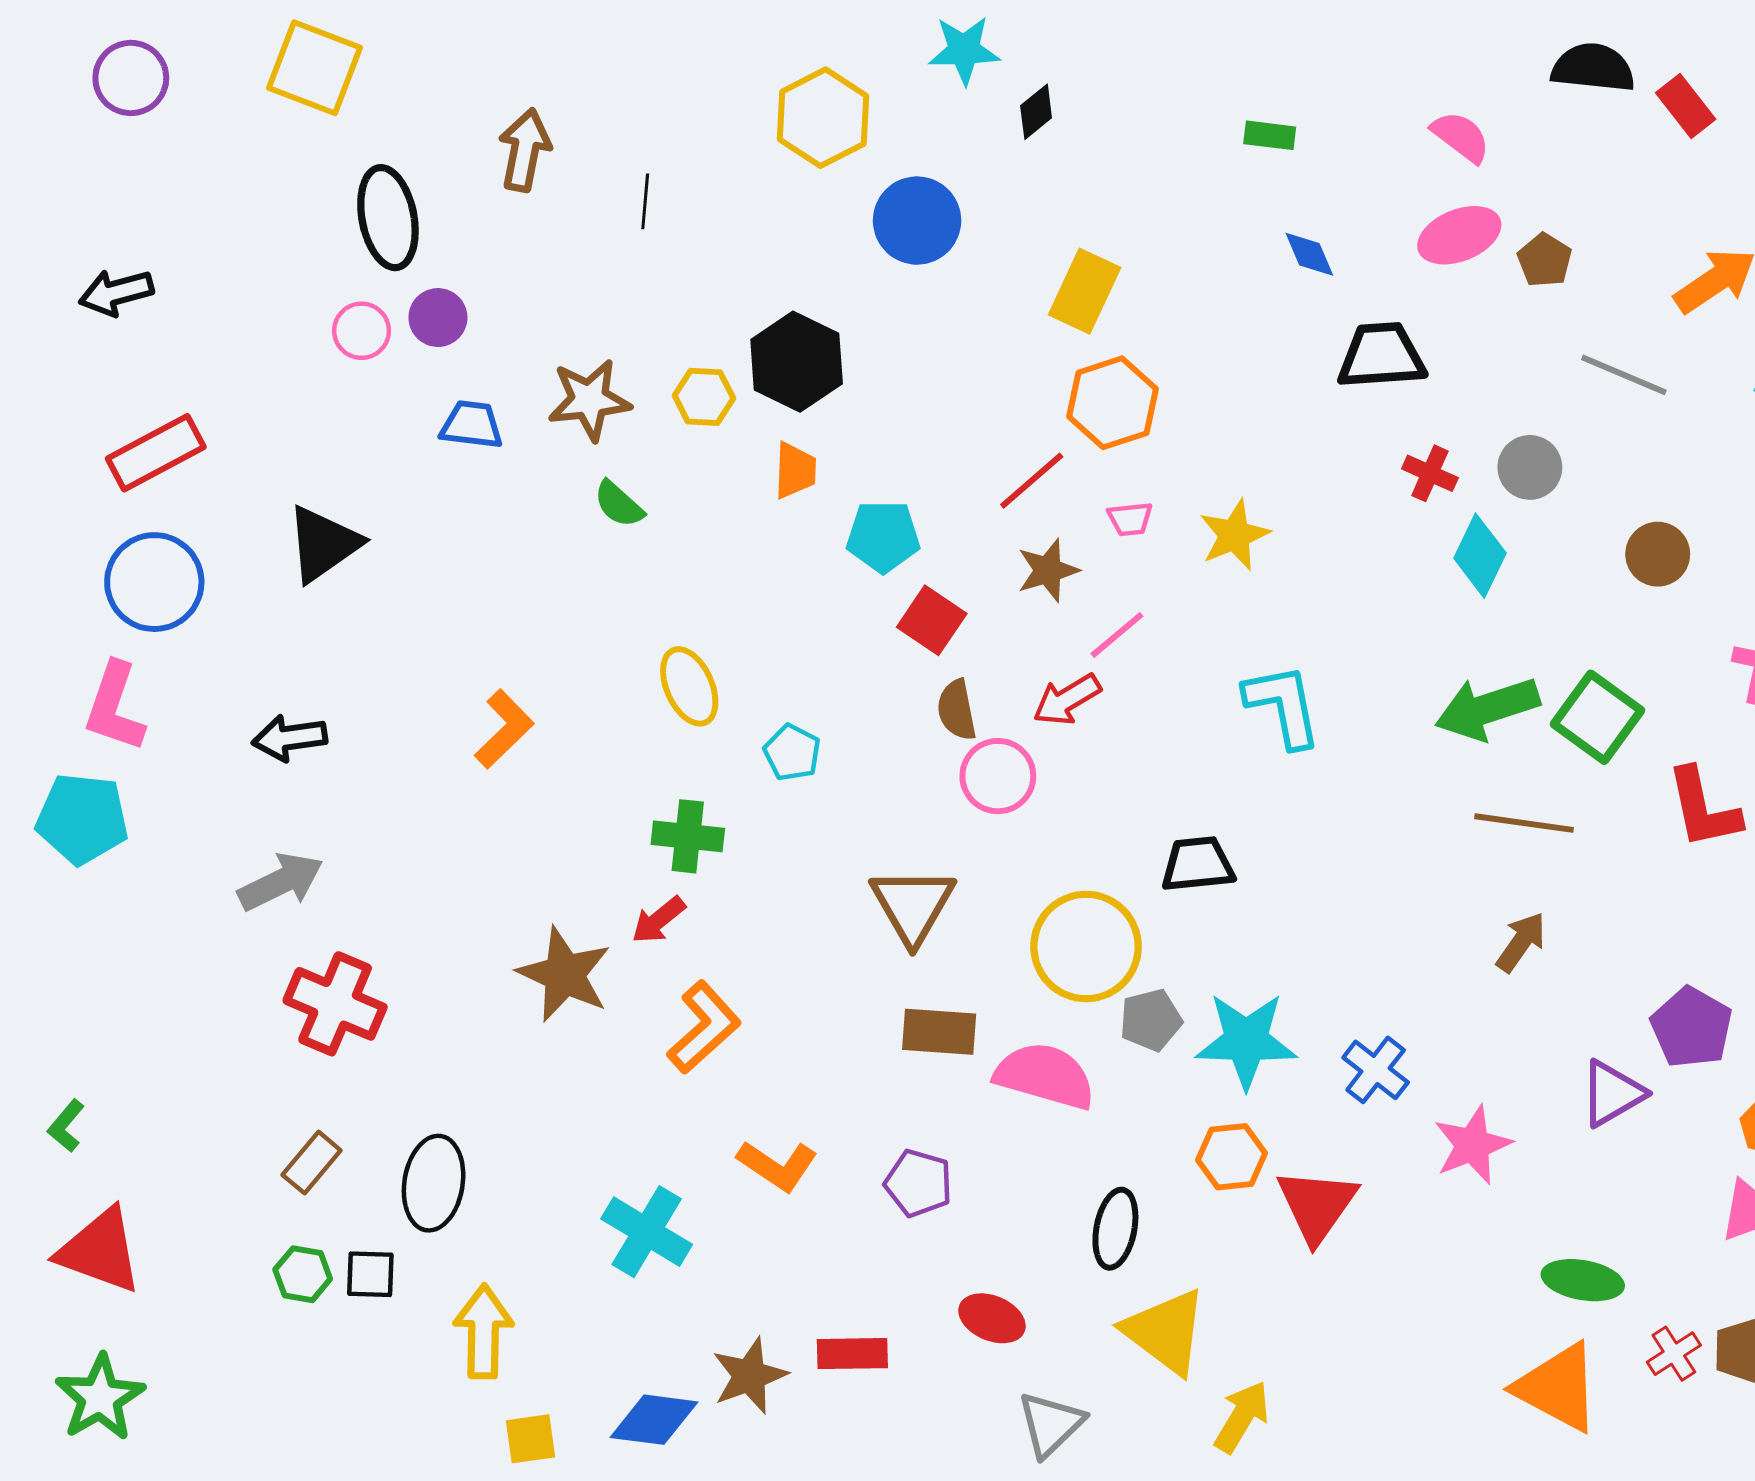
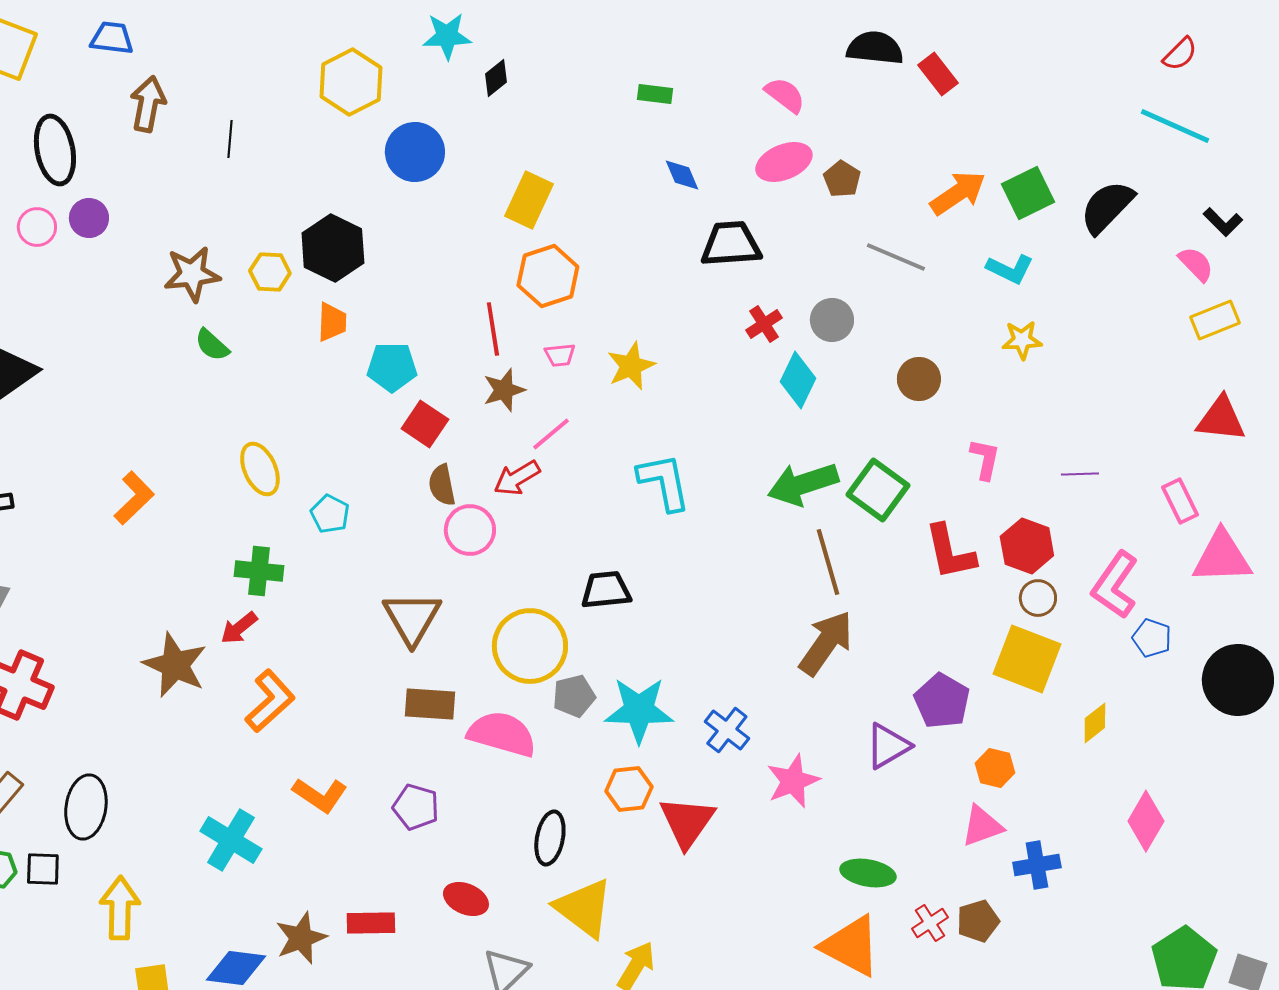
blue trapezoid: (472, 425) -> (112, 38), moved
red cross: (1430, 473) -> (764, 324), turned 33
red line: (1032, 481) -> (493, 329), turned -58
brown line: (1524, 823) -> (828, 562), turned 66
brown arrow: (1521, 942) -> (826, 643), size x1.6

